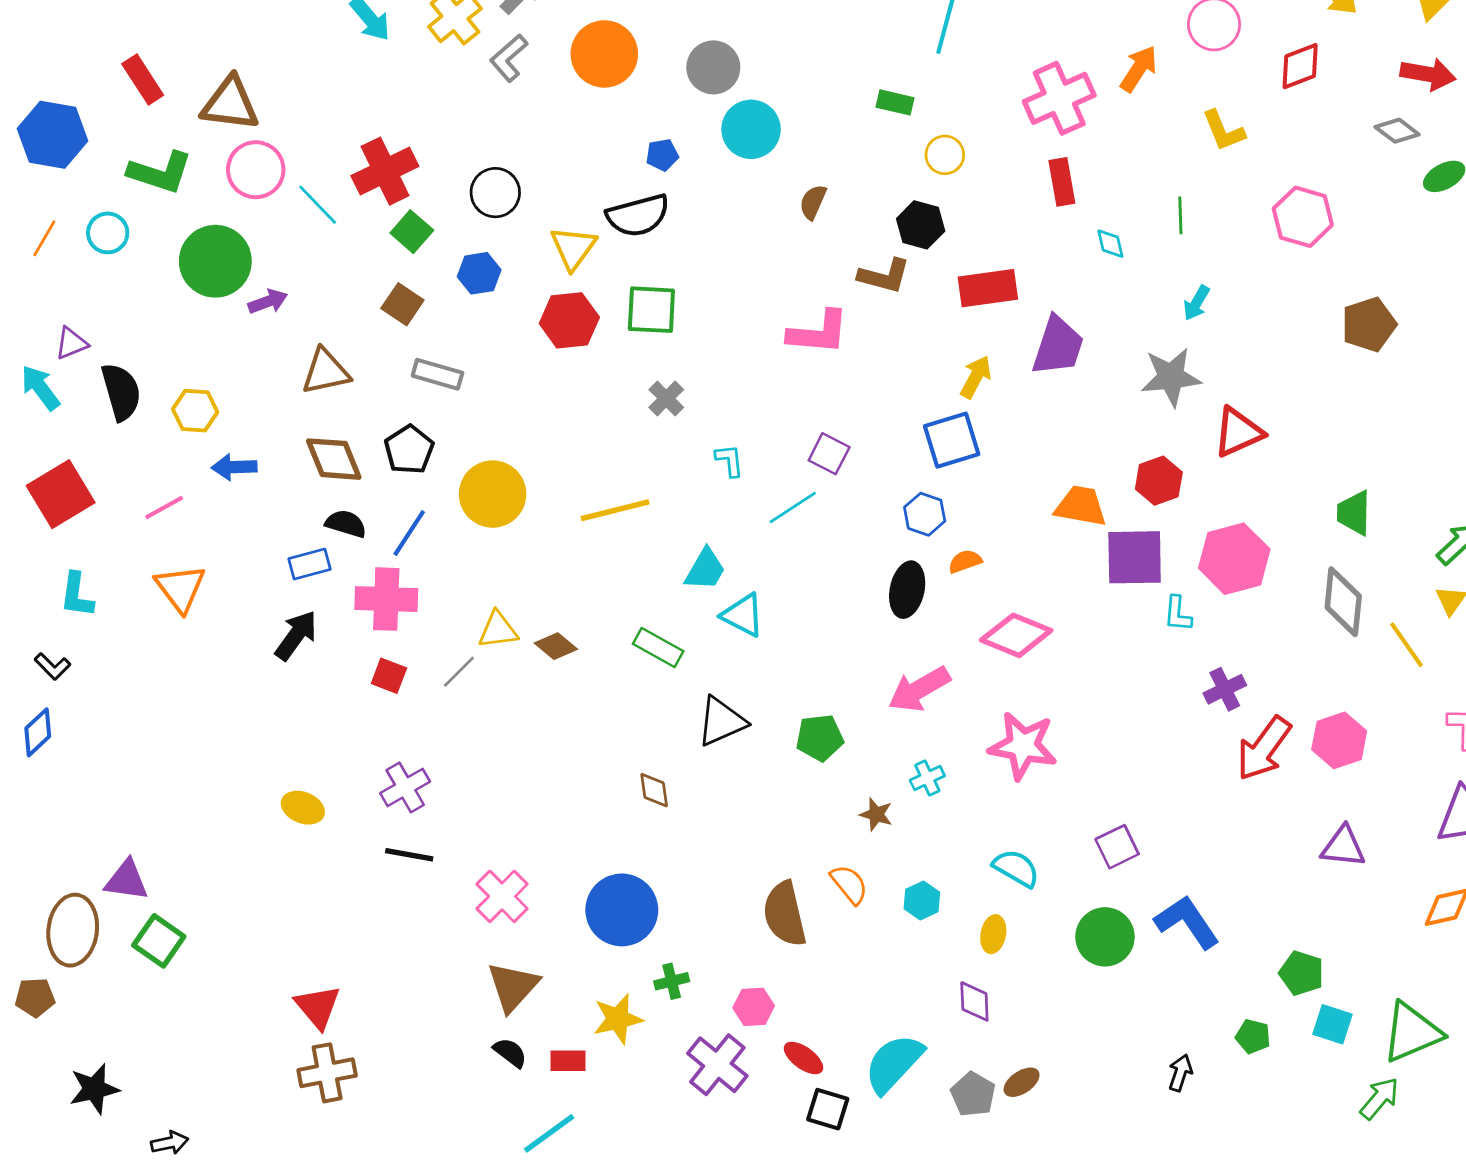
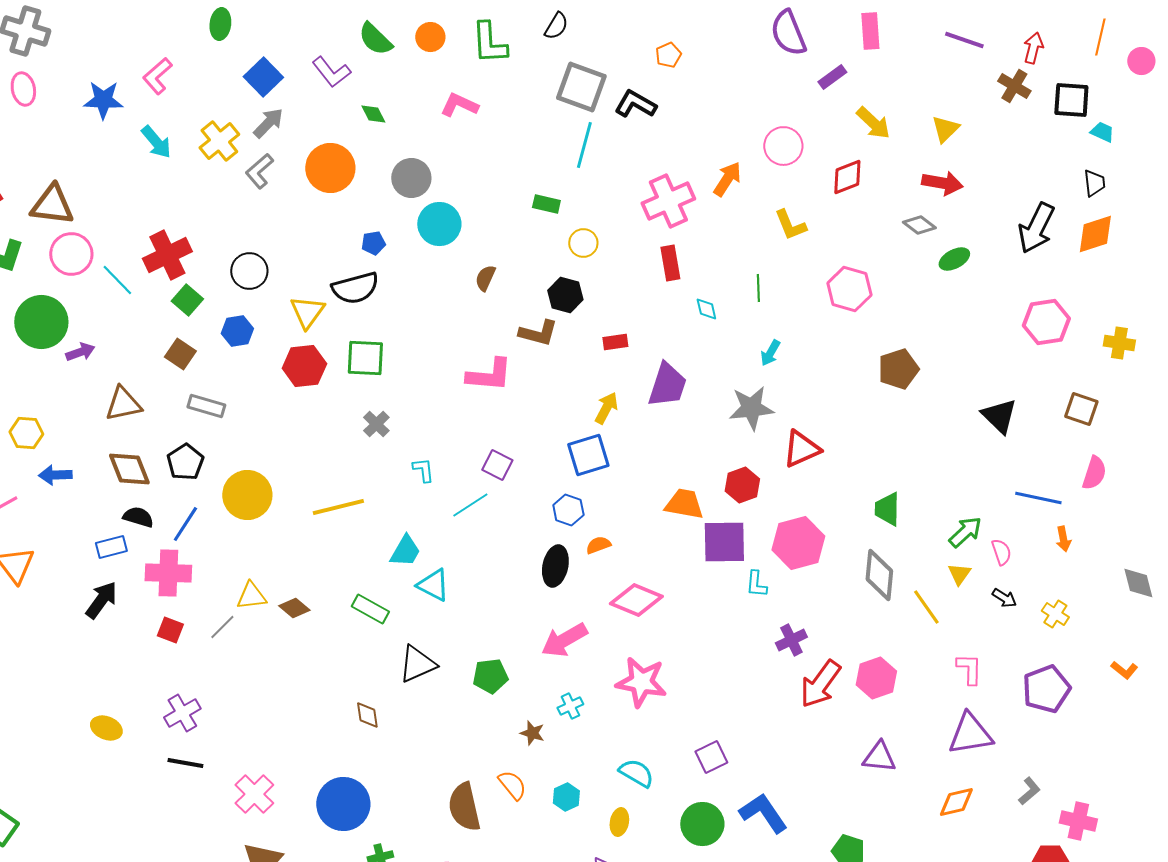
red rectangle: (988, 288) -> (615, 342), size x0.6

